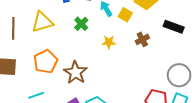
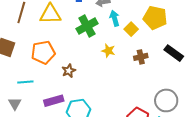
green cross: (81, 24) -> (87, 26), size x1.5
brown star: (75, 72) -> (69, 71), size x0.6

